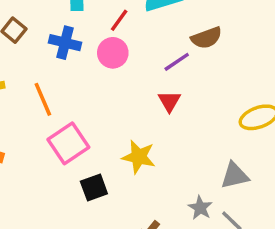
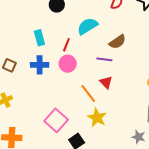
purple line: (177, 62) -> (104, 59), turned 56
orange line: (43, 99) -> (88, 93), moved
yellow star: (139, 157) -> (97, 118), turned 30

